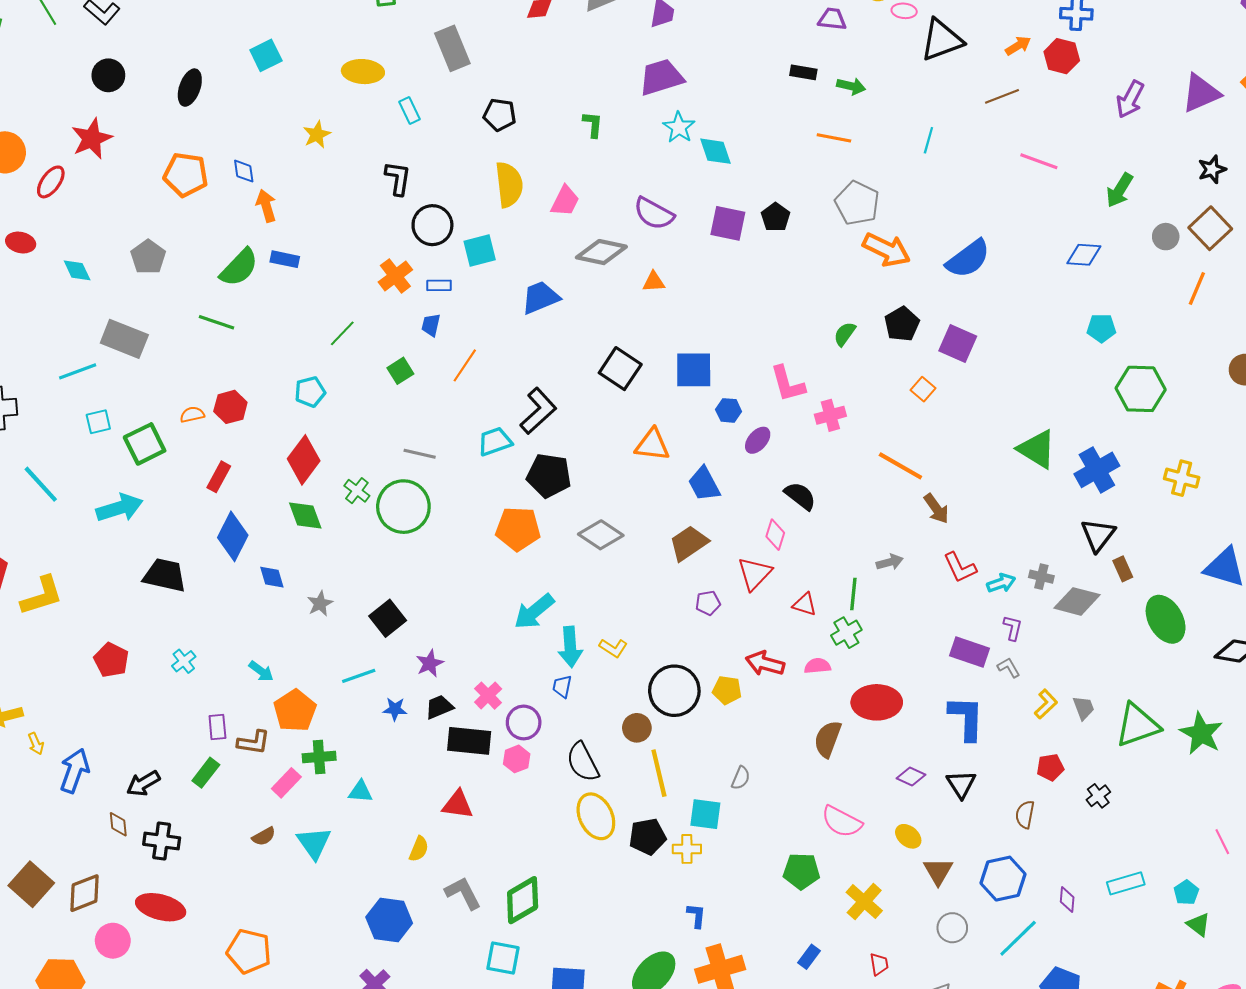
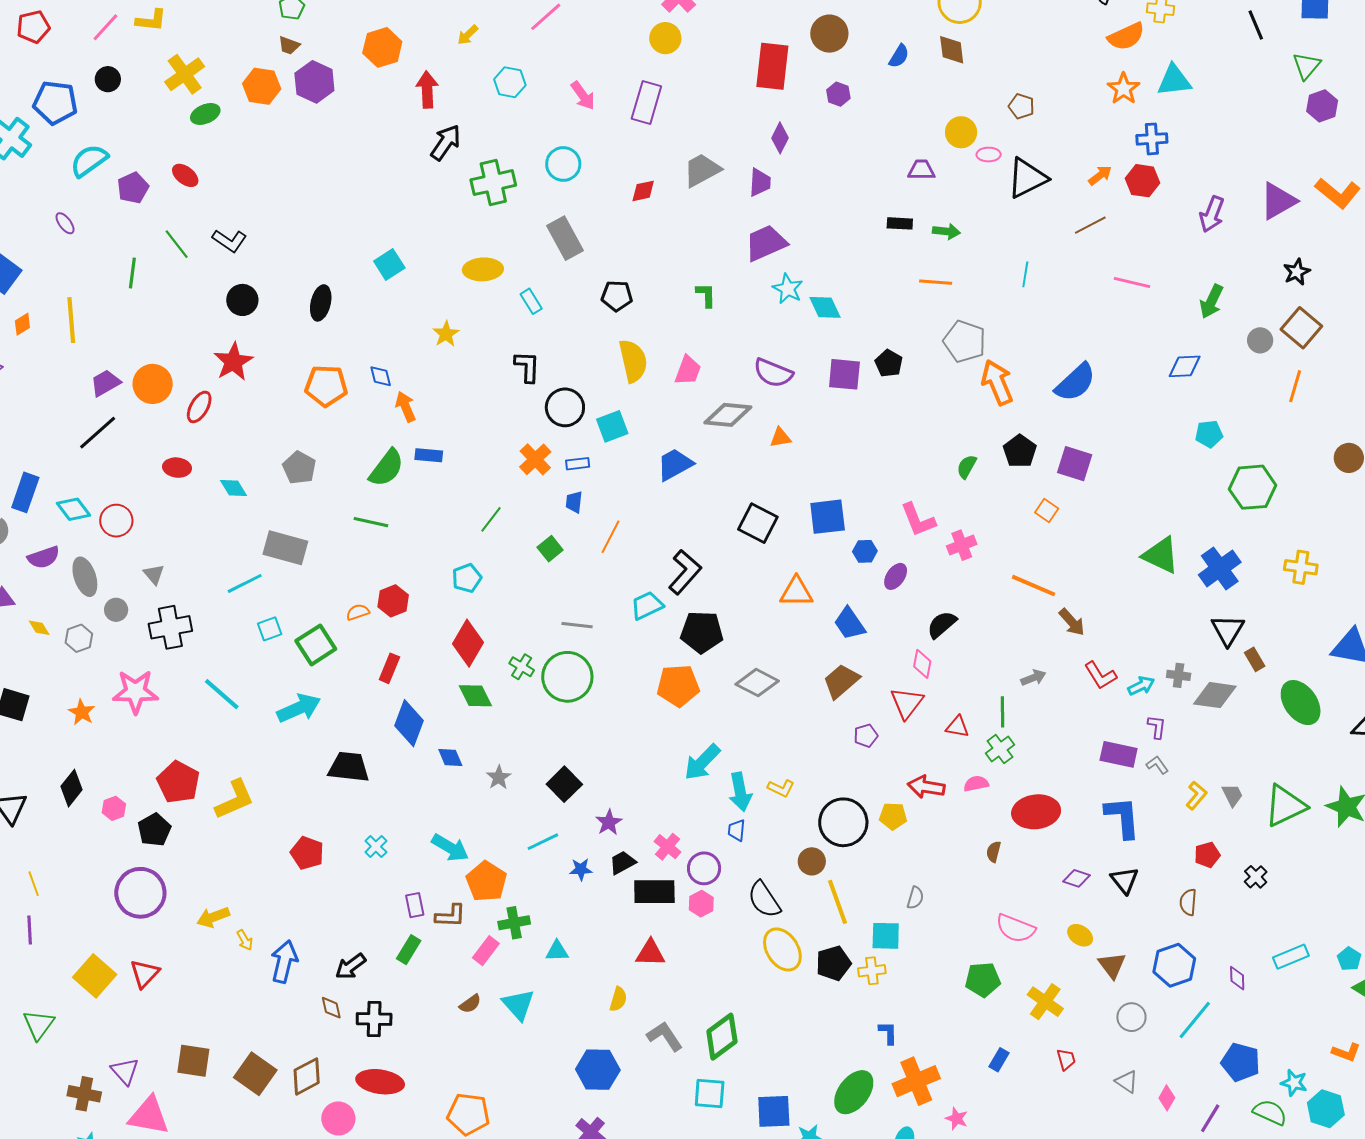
orange arrow: (886, 250) -> (997, 382), turned -132
black semicircle: (800, 496) -> (942, 625), turned -72
cyan arrow: (261, 671) -> (450, 848), size x1.5
brown semicircle: (828, 739) -> (994, 852), size x0.6

